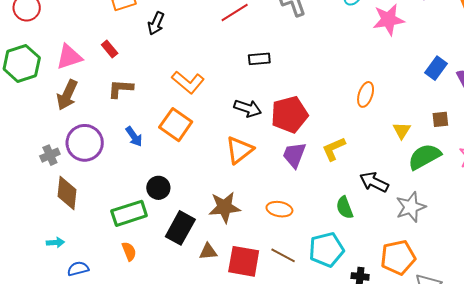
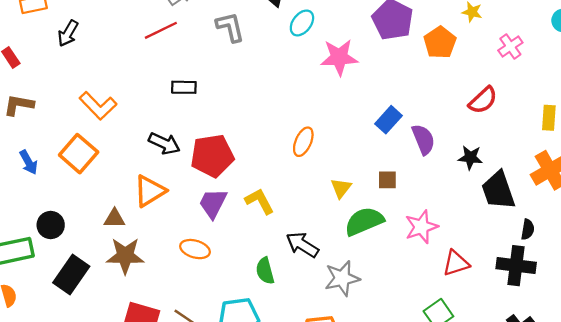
yellow L-shape: (334, 149) -> (259, 201), turned 80
orange ellipse: (279, 209) -> (195, 249), moved
brown triangle: (208, 251) -> (114, 219), moved

